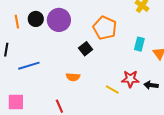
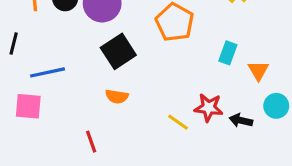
black square: (86, 49) -> (118, 51), moved, size x1.5
pink square: (16, 102) -> (28, 106), moved

